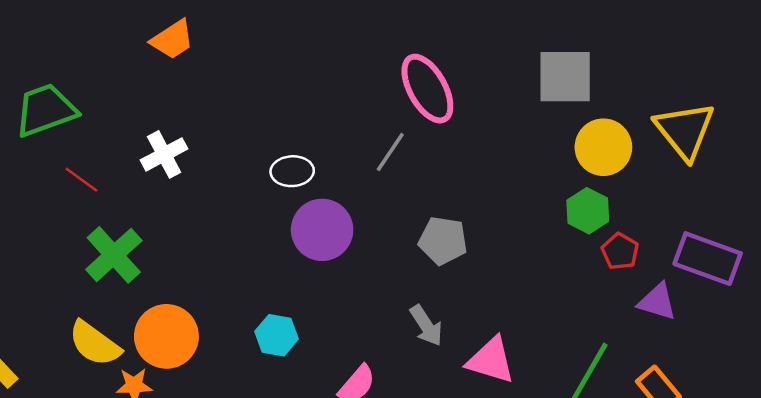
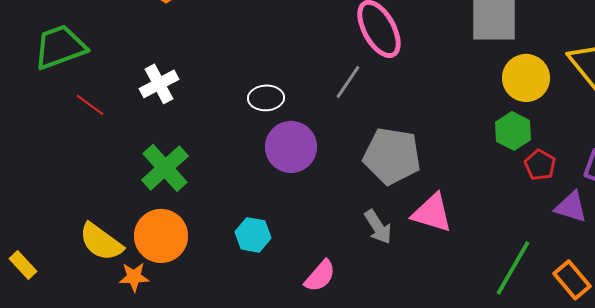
gray pentagon: (443, 241) -> (392, 156), size x1.4
green cross: (114, 255) -> (165, 168), moved
pink triangle: (491, 360) -> (432, 213), moved

